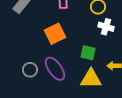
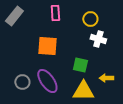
orange square: (55, 34) -> (47, 46), turned 30

